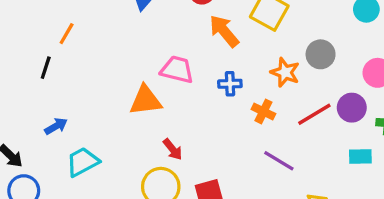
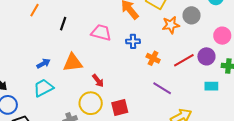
gray circle: (321, 54) -> (192, 15), moved
black line: (46, 68) -> (63, 24), moved
orange star: (285, 72) -> (171, 25), moved, turned -30
orange triangle: (146, 100) -> (73, 63), moved
blue arrow: (56, 126) -> (43, 63), moved

